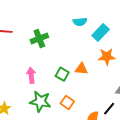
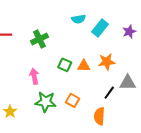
orange star: (107, 57) -> (107, 62), moved
green square: (62, 74) -> (65, 65), moved
black line: (109, 109) -> (109, 93), moved

